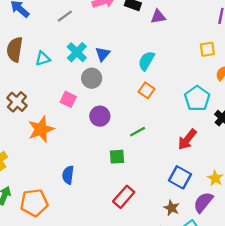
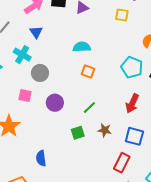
yellow square: (207, 49) -> (122, 15), moved, turned 32
blue triangle: (103, 54) -> (36, 32), moved
cyan semicircle: (146, 61) -> (82, 47), turned 72
red rectangle: (124, 197) -> (122, 163), moved
brown star: (172, 208) -> (105, 130), moved

